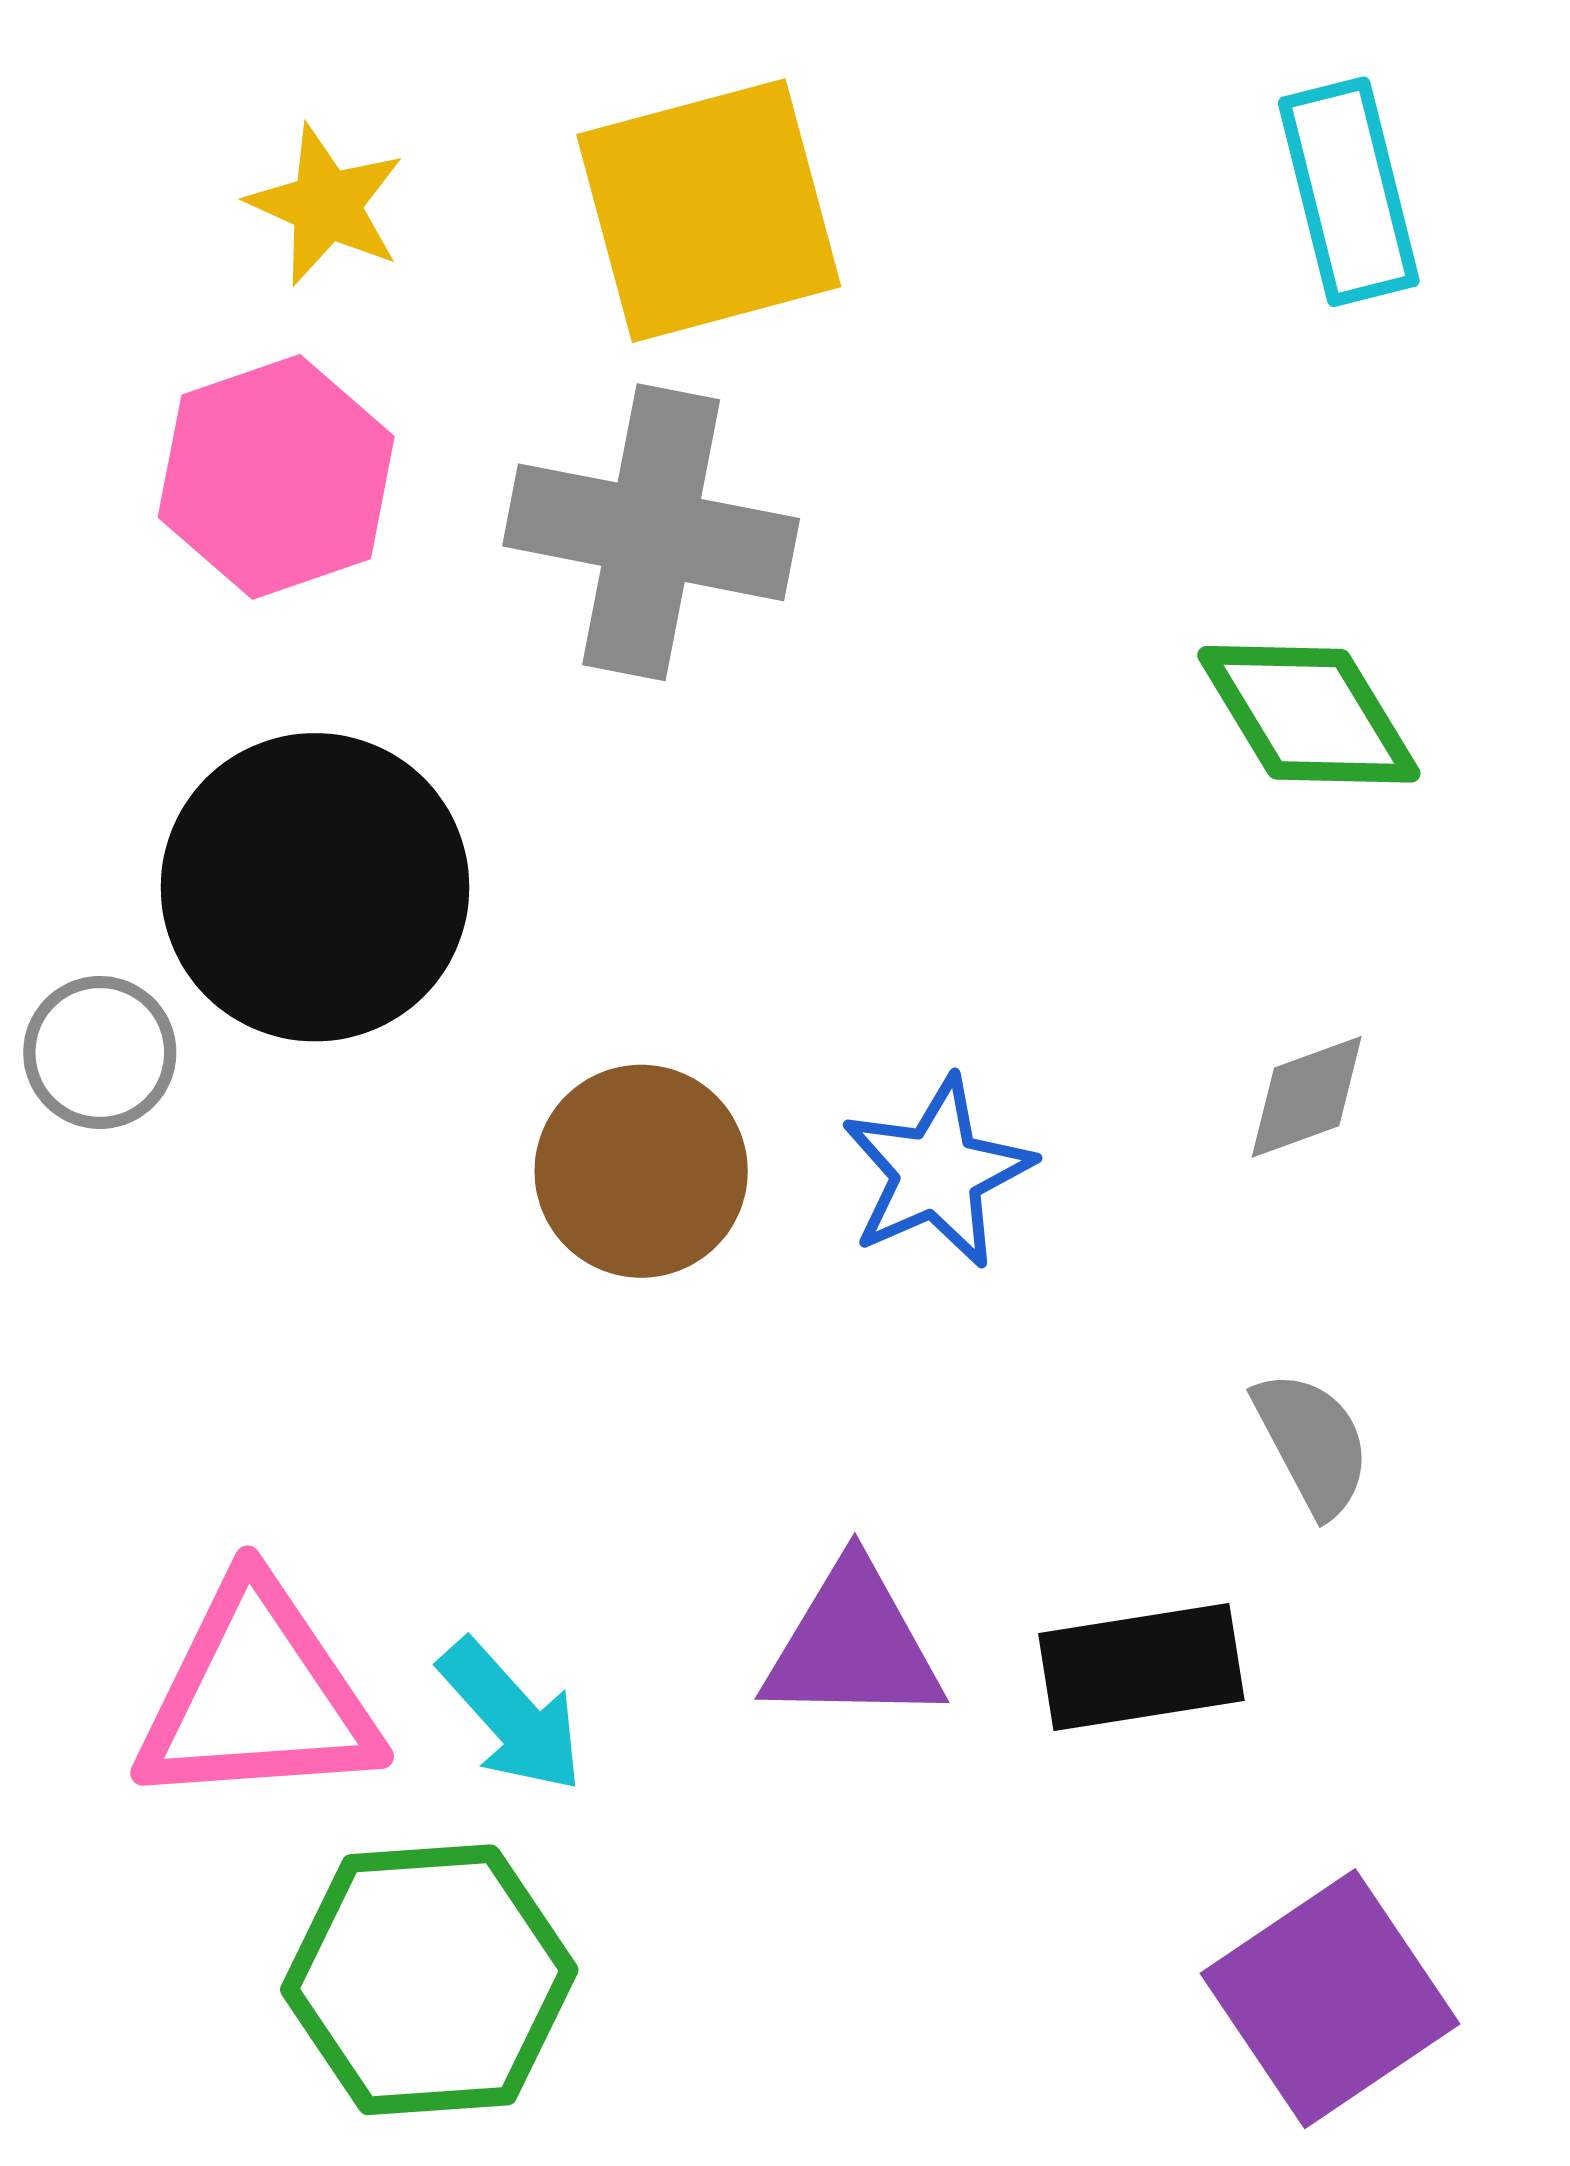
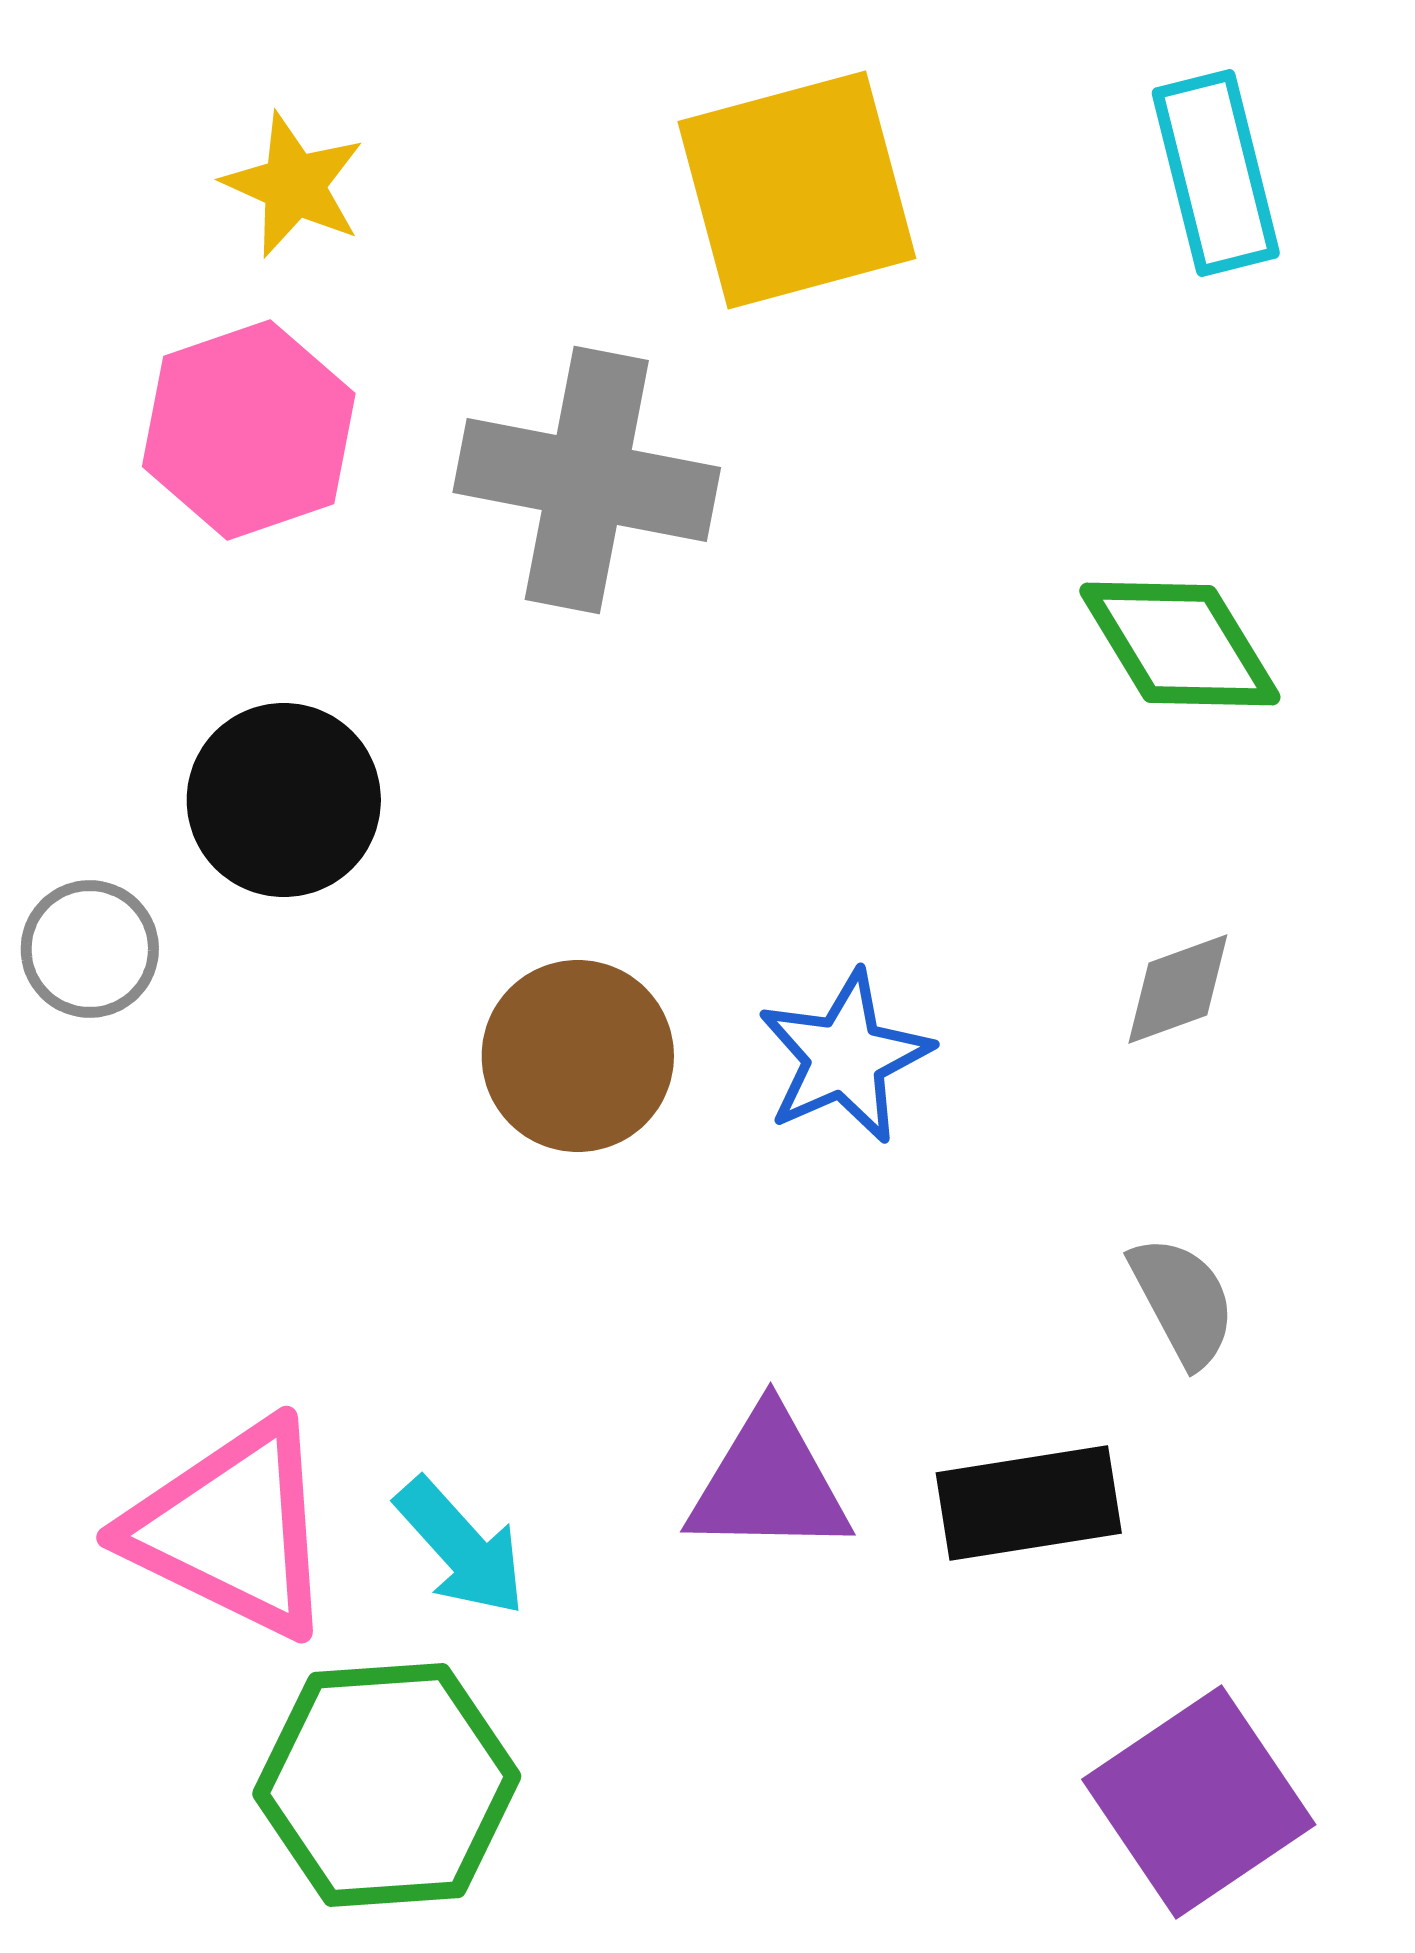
yellow square: (709, 211) -> (797, 190), moved
black circle: (315, 887) -> (284, 800), size x0.7
pink triangle: (257, 1696) -> (232, 1529), turned 30

